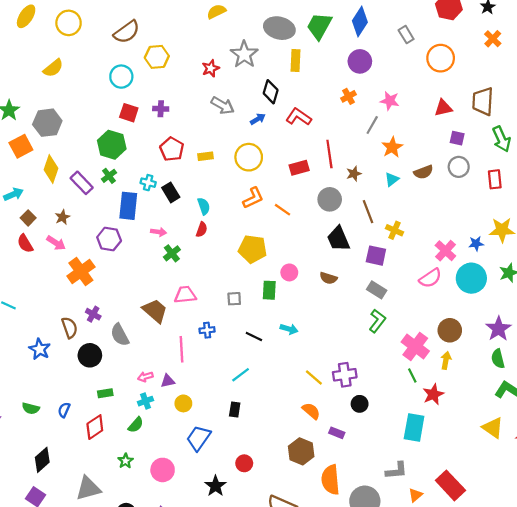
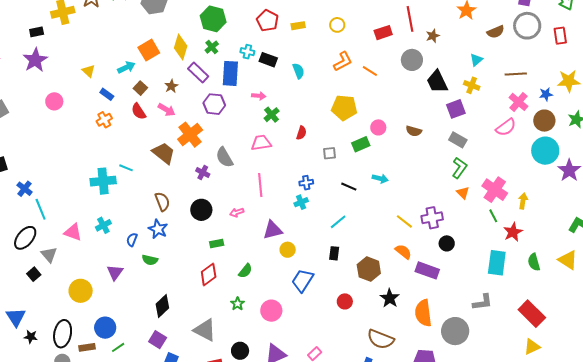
orange square: (21, 146) -> (149, 50), moved
yellow circle: (249, 157) -> (337, 25), size x0.6
gray circle: (459, 167) -> (527, 26), size x1.4
yellow diamond: (51, 169) -> (181, 47), moved
cyan triangle: (392, 179) -> (476, 60), moved
purple rectangle: (82, 183) -> (198, 72), moved
black rectangle: (171, 192) -> (268, 60), turned -36
brown line: (368, 212) -> (516, 74), moved, turned -70
red semicircle: (202, 230) -> (301, 133), moved
black trapezoid: (338, 239) -> (437, 82), moved
purple square: (376, 256) -> (456, 109), turned -30
cyan circle: (471, 278) -> (545, 151), moved
green rectangle: (269, 290) -> (361, 144), turned 66
pink trapezoid: (185, 295) -> (261, 143), moved
brown trapezoid: (155, 311) -> (164, 153), moved
brown semicircle: (70, 328) -> (162, 202), moved
brown circle: (450, 330) -> (544, 121), moved
gray semicircle: (120, 335) -> (224, 157), moved
blue star: (40, 349) -> (158, 229), moved
pink line: (182, 349) -> (260, 185), moved
green semicircle: (498, 359) -> (534, 262), moved
pink arrow: (145, 377) -> (237, 212), moved
purple triangle: (168, 381) -> (273, 230), size x1.5
cyan cross: (146, 401) -> (301, 202), moved
blue semicircle: (64, 410) -> (132, 240), moved
purple rectangle: (337, 433) -> (427, 270), size x1.6
brown hexagon: (301, 451) -> (369, 269), moved
black star: (216, 486) -> (390, 298), moved
gray triangle: (88, 488) -> (205, 330), turned 45
orange triangle: (415, 495) -> (463, 193), moved, turned -32

